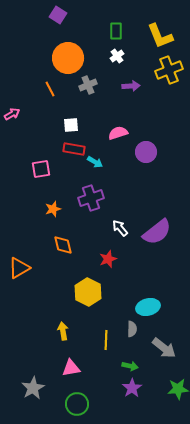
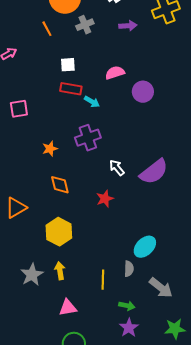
pink square: (41, 169) -> (19, 109), moved
yellow hexagon: (88, 292) -> (59, 232), moved
cyan ellipse: (148, 307) -> (145, 247), turned -30
gray star: (33, 388) -> (32, 275), moved

